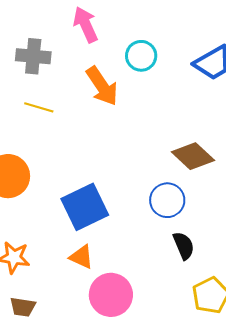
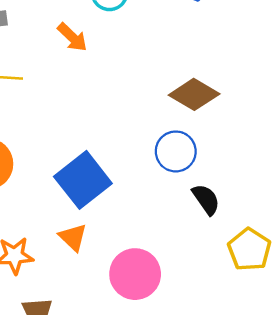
orange arrow: (102, 86) -> (72, 37), size x0.7
orange triangle: (81, 257) -> (73, 237), moved, turned 32

